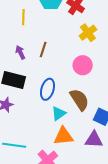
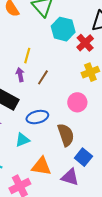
yellow line: (23, 17) -> (27, 56), moved
blue ellipse: (48, 89) -> (37, 117), turned 45
cyan triangle: (59, 113) -> (22, 140), moved

